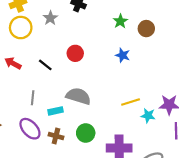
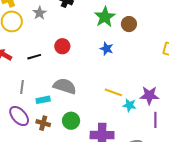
green star: (120, 21) -> (105, 17), size x1.5
black line: (45, 65) -> (34, 57), turned -56
yellow line: (131, 102) -> (113, 92), turned 36

